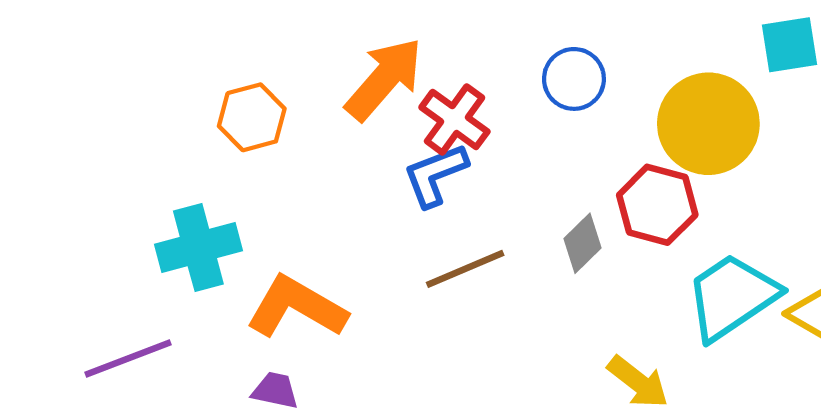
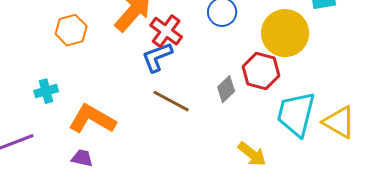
cyan cross: (198, 248) -> (46, 91), size x0.6
brown line: (465, 269) -> (171, 101), turned 51
cyan trapezoid: (732, 297) -> (296, 114), turned -42

